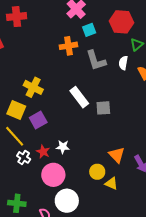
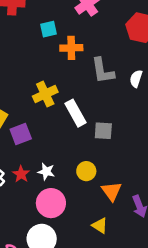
cyan square: (89, 30) -> (48, 29), moved
yellow cross: (33, 87) -> (45, 94), moved, turned 30
yellow circle: (97, 172) -> (86, 171), moved
pink circle: (53, 175) -> (51, 203), moved

